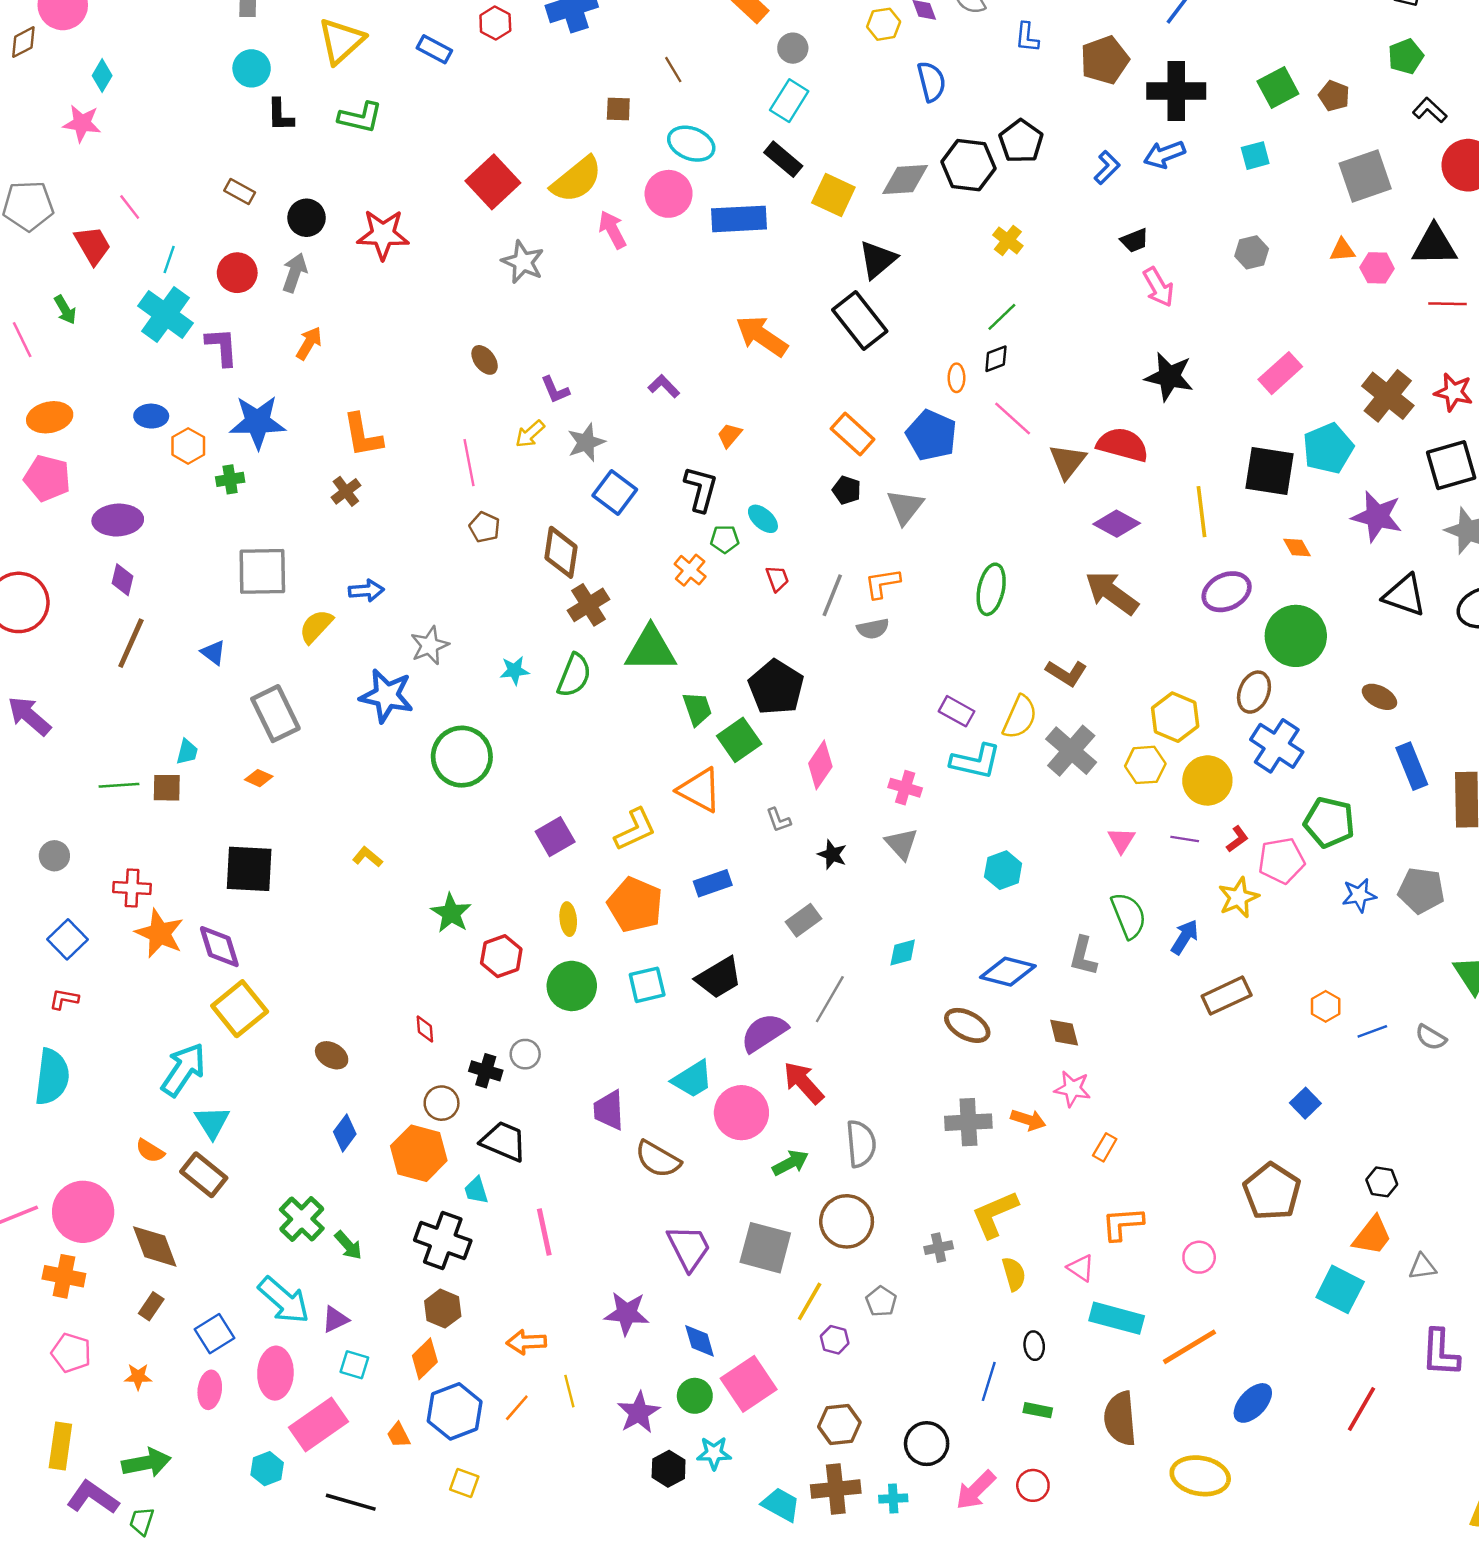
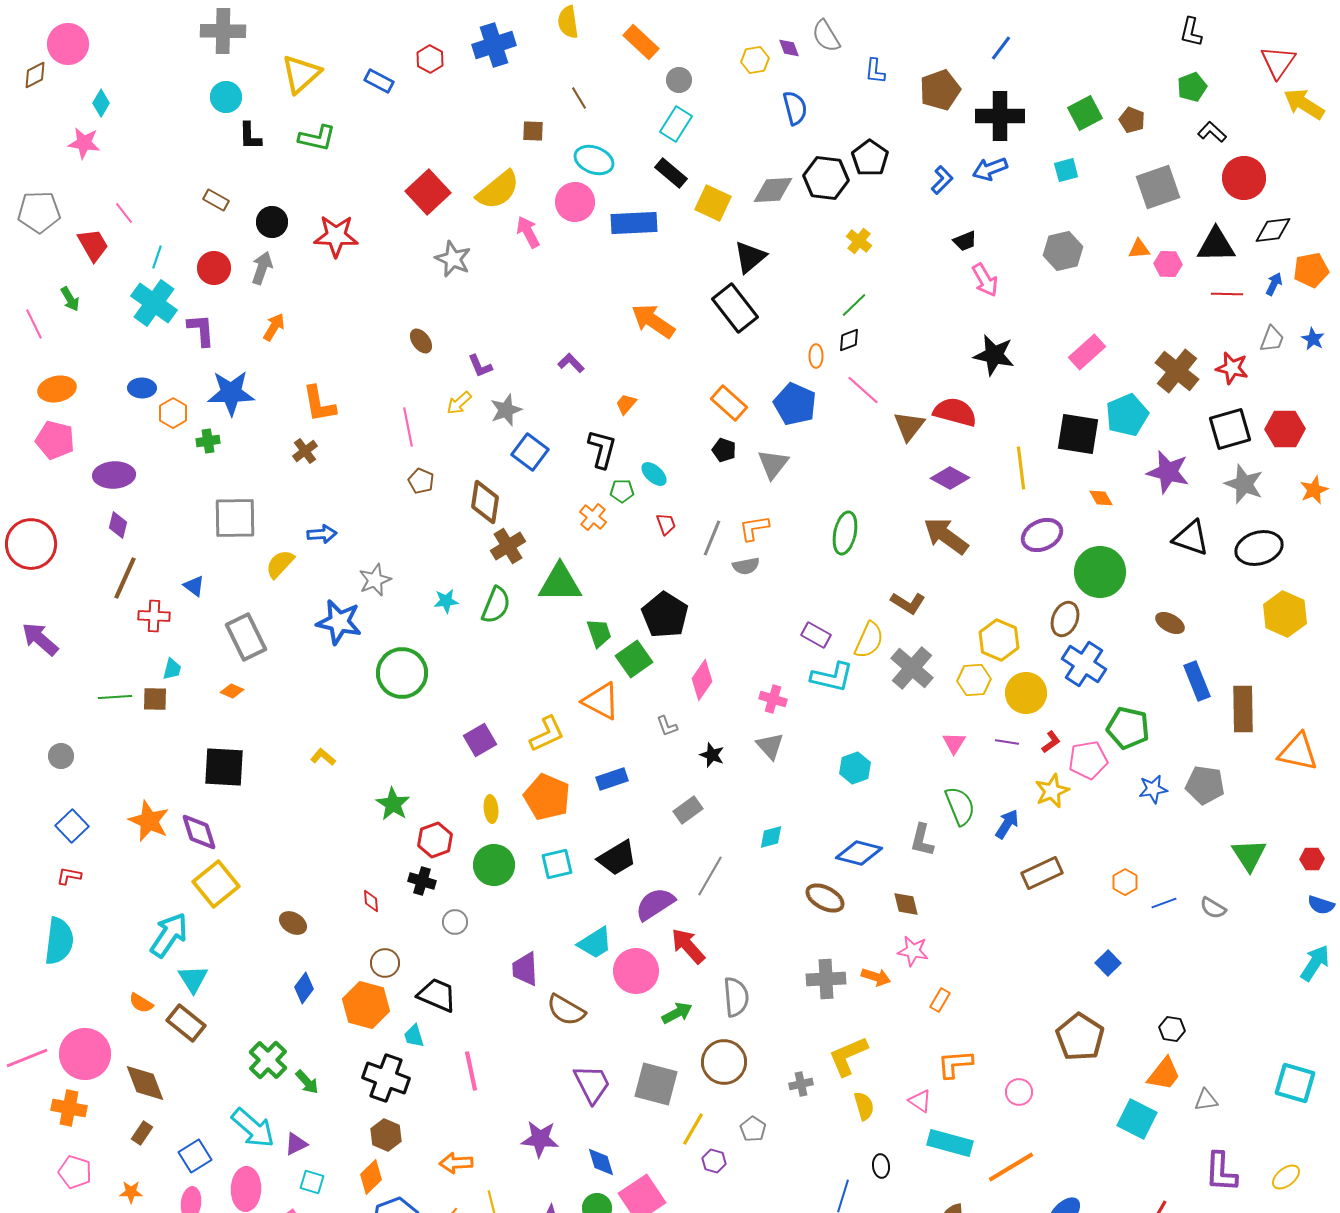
gray hexagon: (1252, 252) -> (1063, 251), size x1.4
red cross: (132, 888) -> (154, 616), moved
black cross: (486, 1071) -> (422, 881), moved

